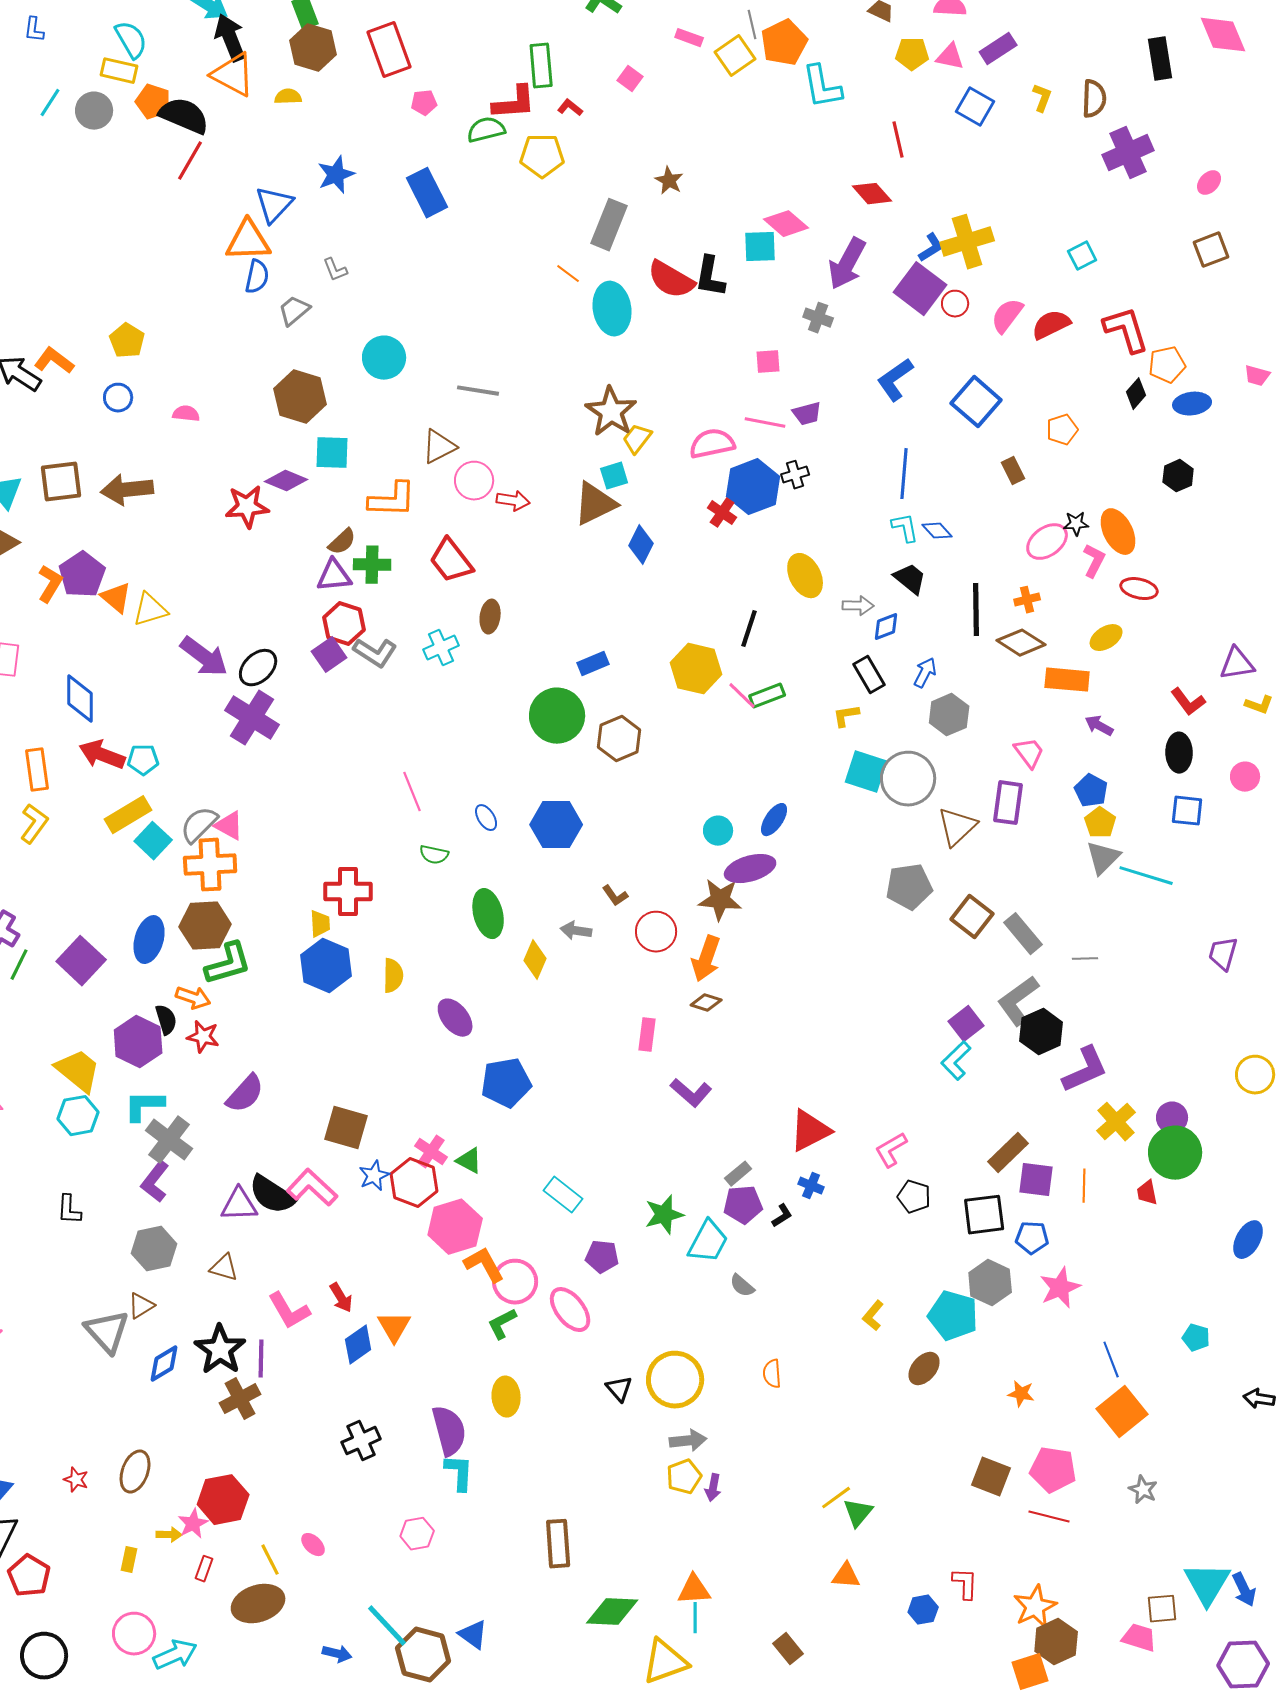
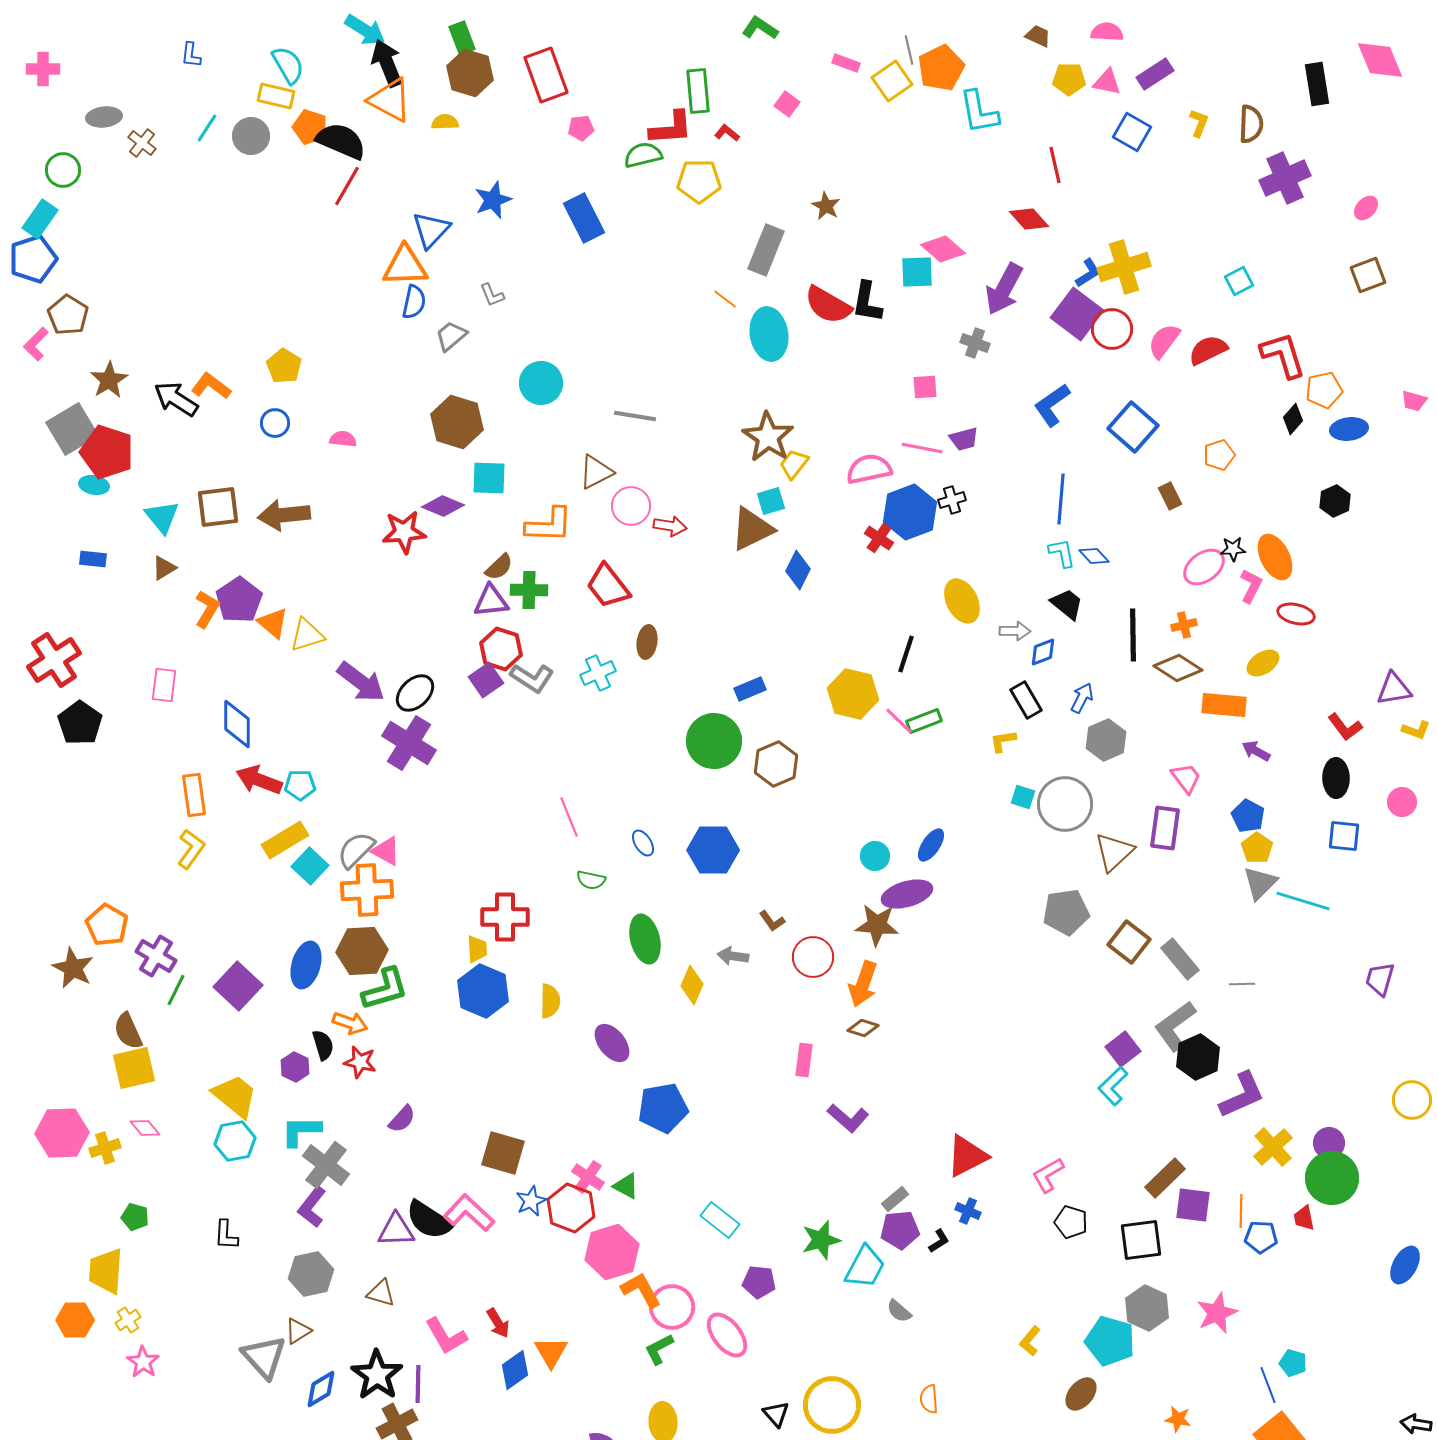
red circle: (955, 304) -> (1112, 329), size x1.5
cyan square: (866, 772) -> (1023, 797), size x0.6
purple hexagon: (138, 1042) -> (295, 1067), size x0.6
purple semicircle: (245, 1094) -> (402, 1119), size x0.7
blue pentagon: (1032, 1238) -> (1261, 1237), moved
cyan pentagon: (1196, 1338) -> (1293, 1363), moved

